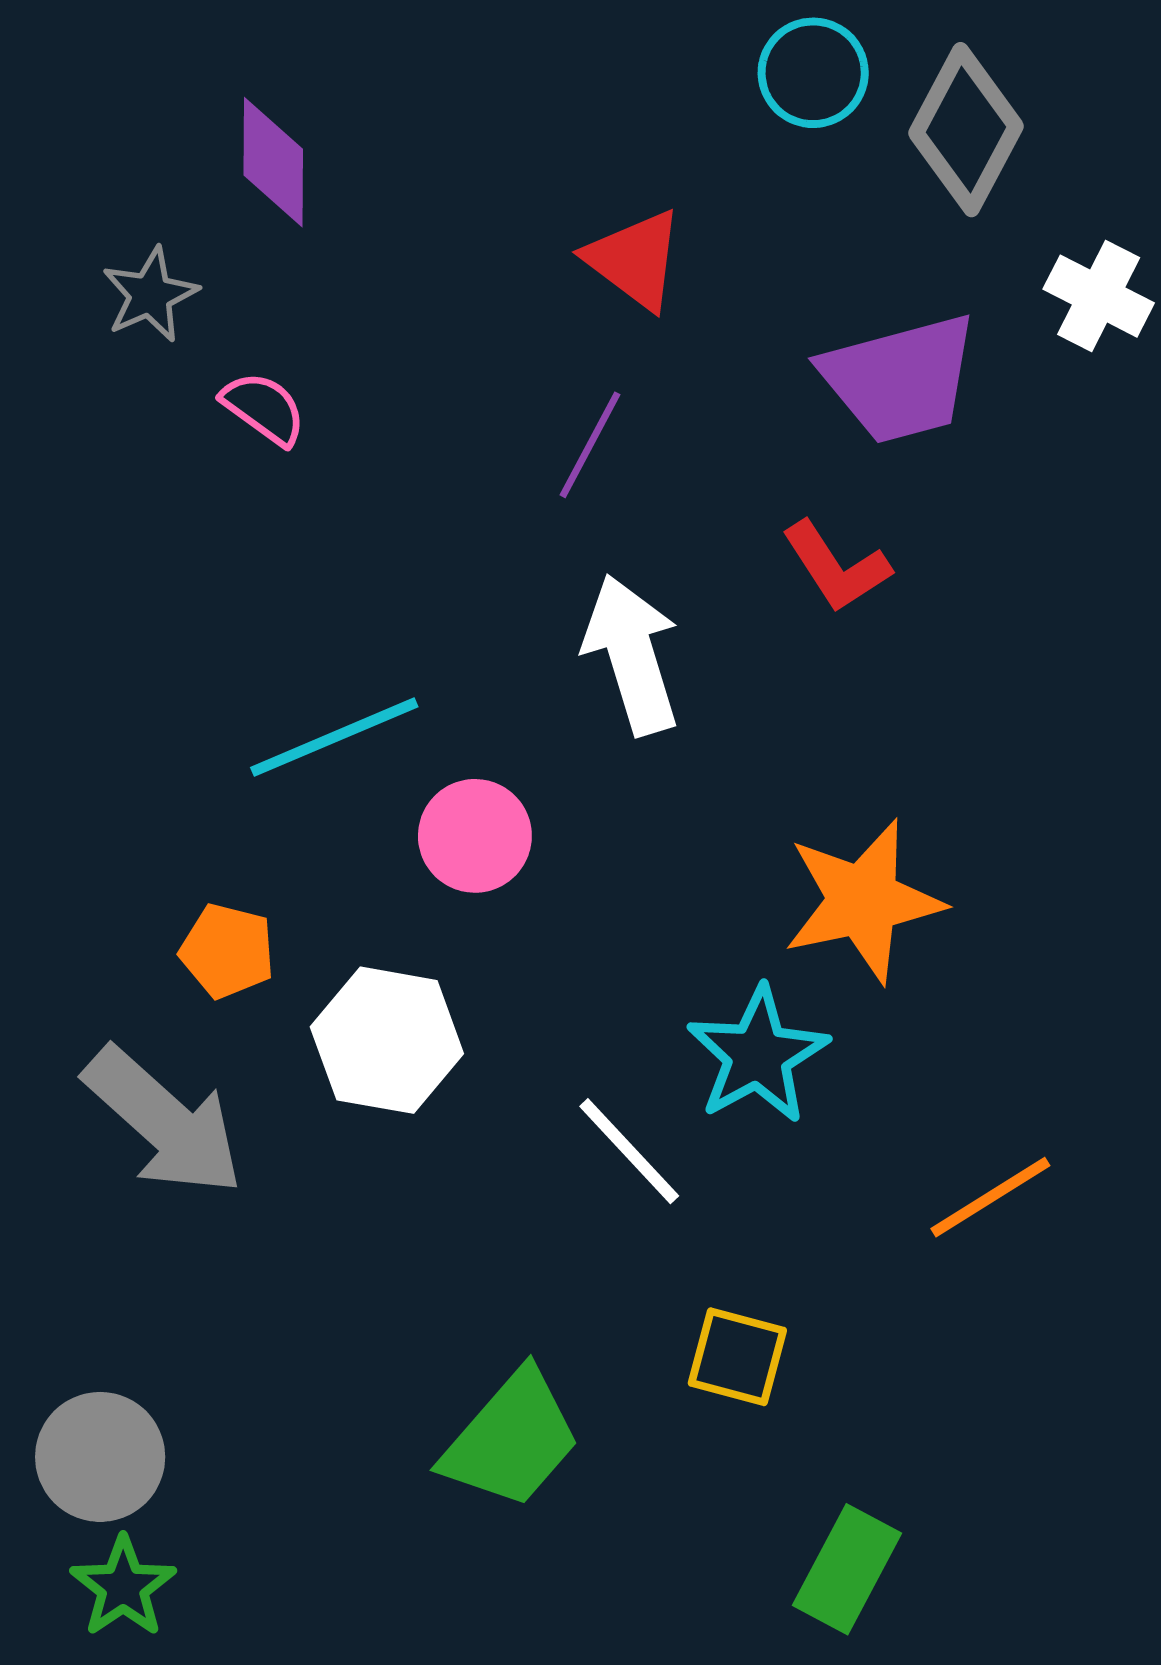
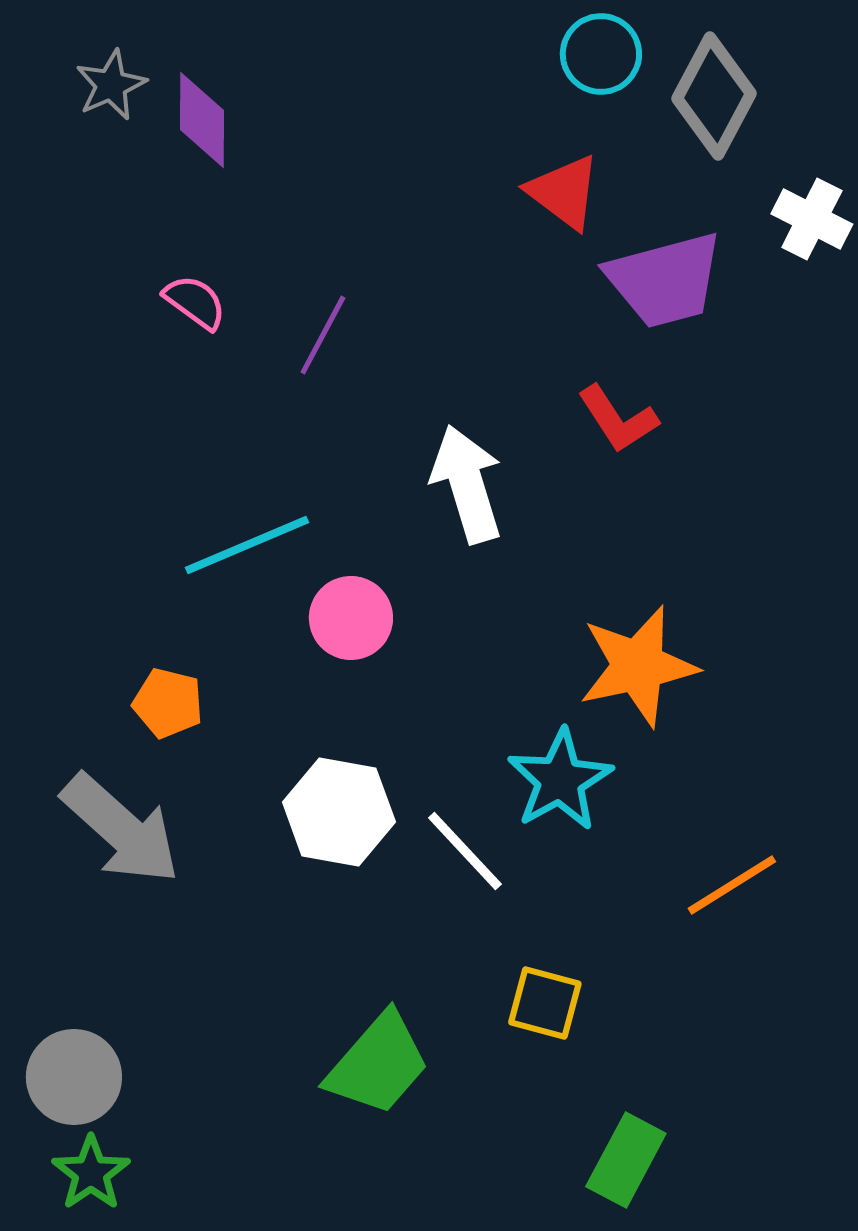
red triangle: (635, 260) -> (564, 192), moved
gray star: (150, 295) -> (111, 85), moved
purple line: (590, 445) -> (323, 335), moved
white hexagon: (387, 1040) -> (339, 812), moved

